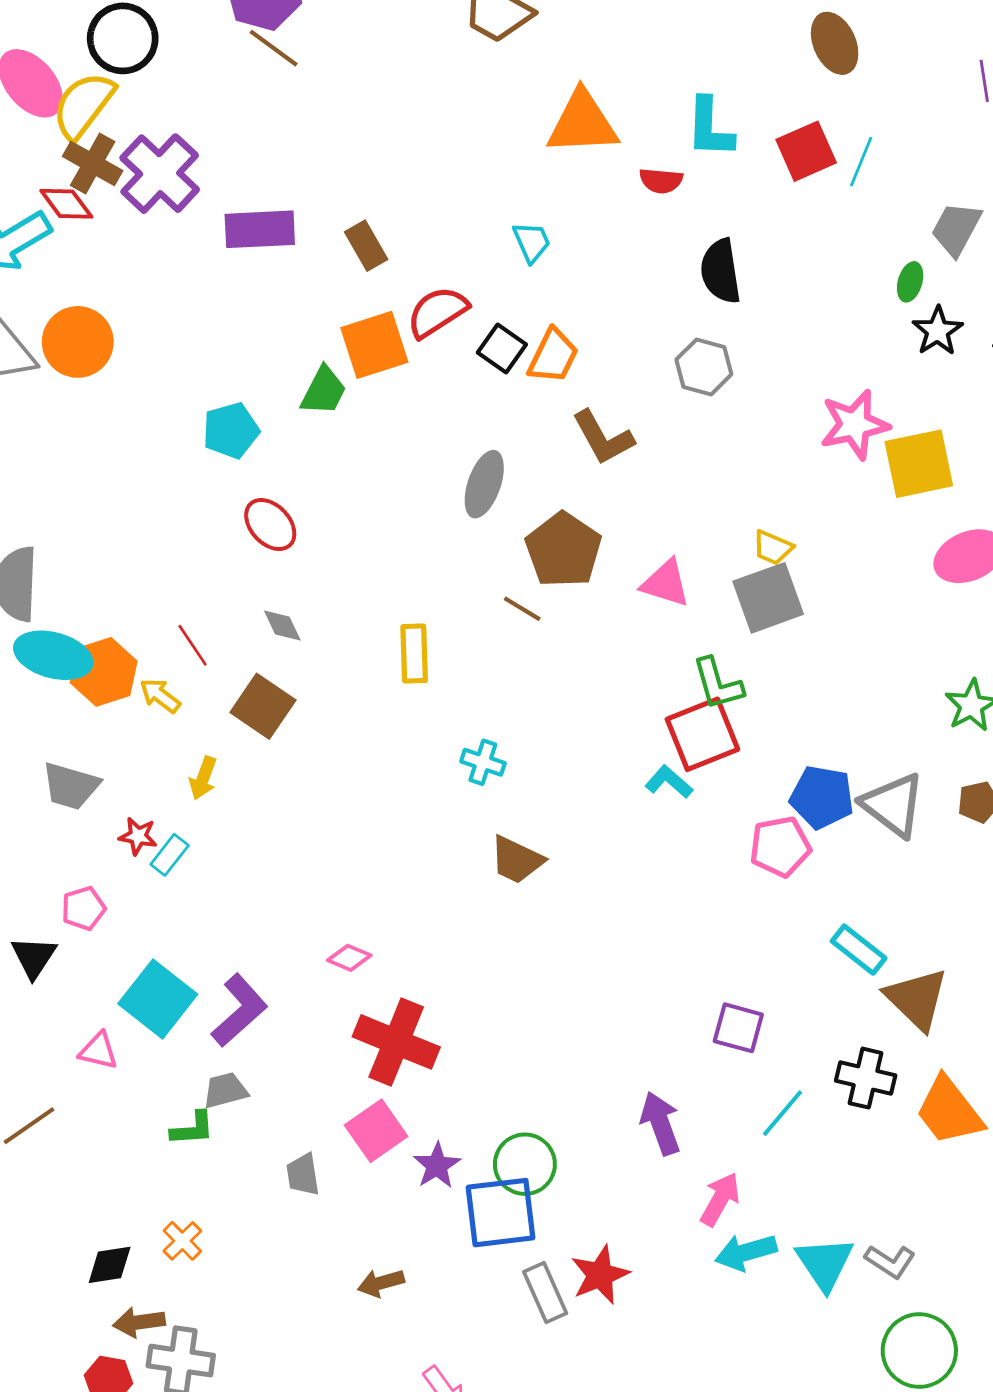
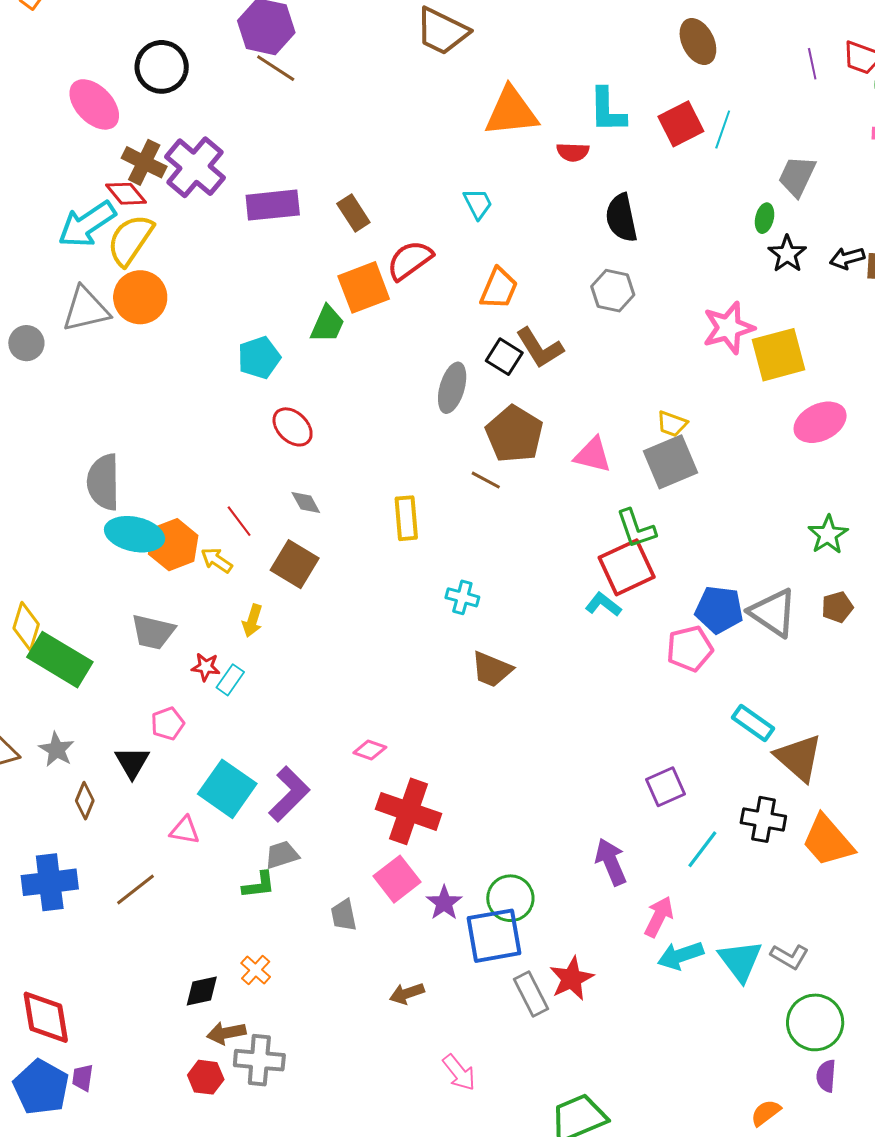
yellow semicircle: (83, 105) -> (130, 240), moved
black square: (502, 349) -> (504, 357), moved
purple square: (738, 1028) -> (666, 787), turned -36

